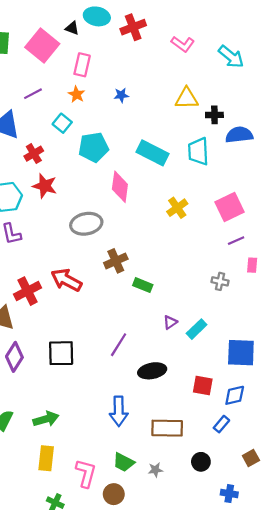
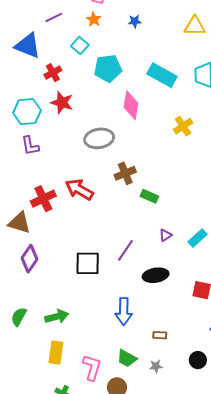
purple triangle: (170, 322) -> (165, 235), moved
black square: (61, 353) -> (88, 263), moved
brown rectangle: (167, 428) -> (160, 335), moved, size x0.5

